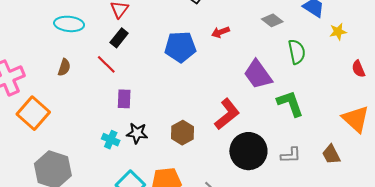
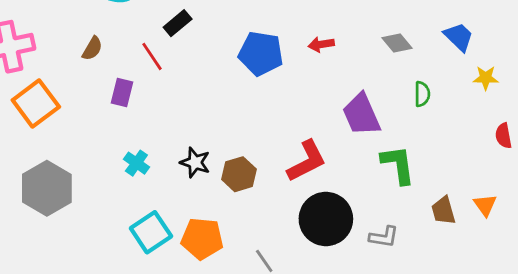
green semicircle: (297, 52) -> (422, 94), size x0.7
purple rectangle: (124, 99) -> (122, 92), moved
orange triangle: (356, 119) -> (485, 205), size x0.6
black star: (137, 133) -> (195, 162), moved
brown trapezoid: (331, 154) -> (443, 211), moved

